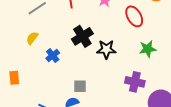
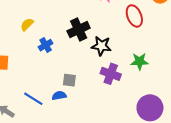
green star: (148, 49) -> (140, 61), moved
purple cross: (135, 82) -> (111, 74), moved

